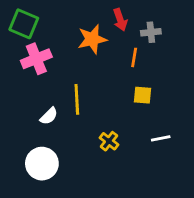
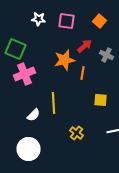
red arrow: (120, 20) -> (84, 46), turned -112
gray cross: (151, 32) -> (106, 55), turned 32
orange line: (134, 57) -> (82, 73), moved

